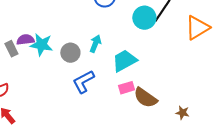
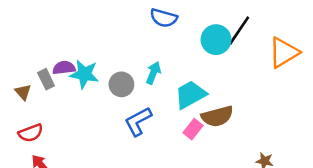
pink rectangle: (126, 88) -> (193, 129), turned -35
brown semicircle: (145, 98) -> (217, 116), moved, turned -50

